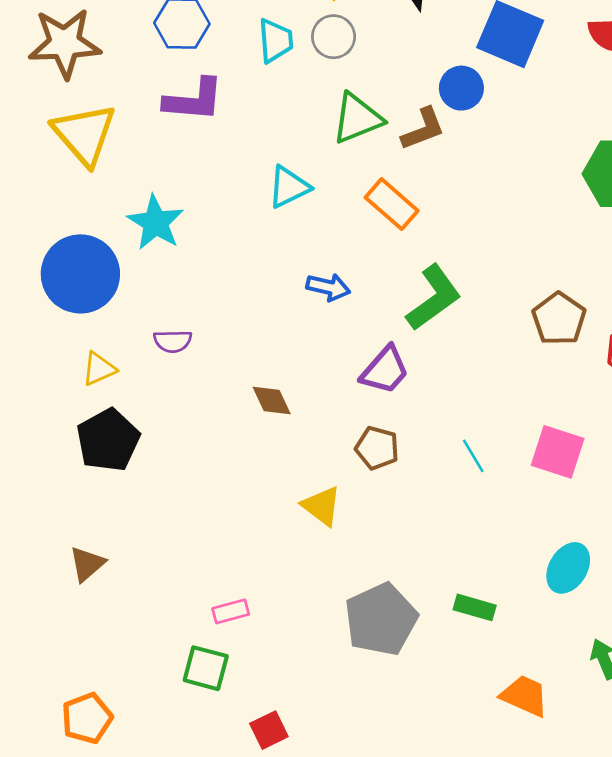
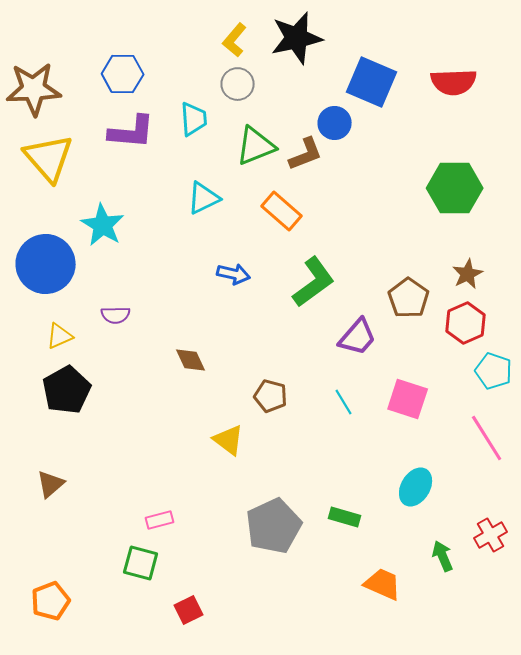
cyan trapezoid: (276, 41) -> (194, 119), moved
purple trapezoid: (385, 370) -> (358, 337), moved

